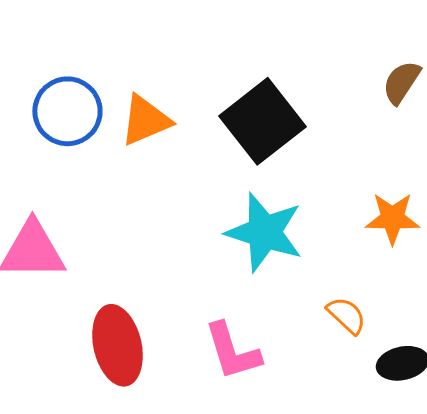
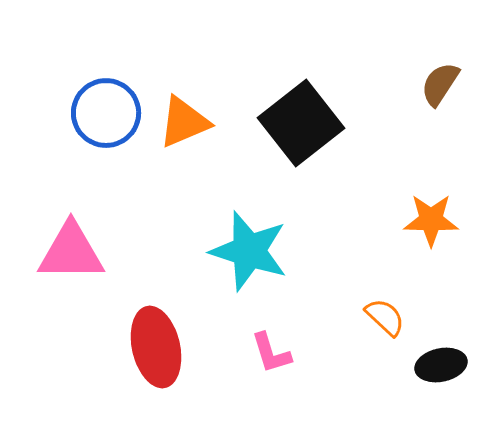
cyan star: (264, 232) -> (249, 251), moved
pink L-shape: (232, 351) -> (271, 353), size x0.7

